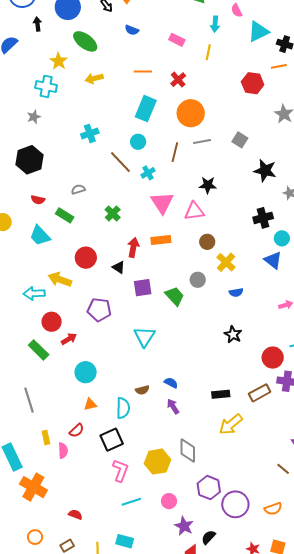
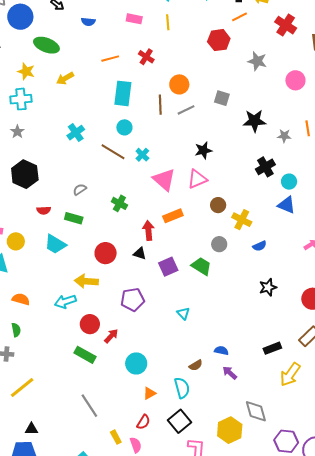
orange circle: (191, 113) -> (179, 84), moved, size x0.7
brown line: (175, 152) -> (160, 105), moved
black star: (233, 334) -> (268, 287), turned -30
cyan triangle: (144, 337) -> (183, 313), size x0.6

